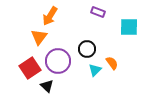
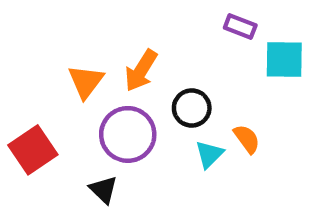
purple rectangle: (98, 12) -> (240, 26), moved
orange arrow: (50, 16) -> (141, 71), moved
red square: (30, 68) -> (33, 150), moved

